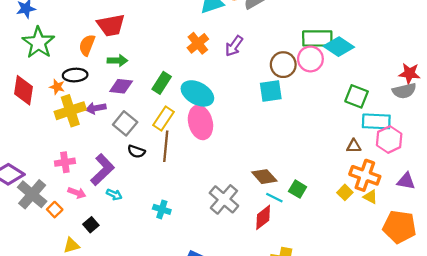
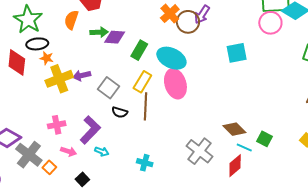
brown circle: (283, 65) -> (188, 22), moved
black ellipse: (75, 75) -> (37, 44), moved
purple diamond: (121, 86) -> (115, 37), moved

